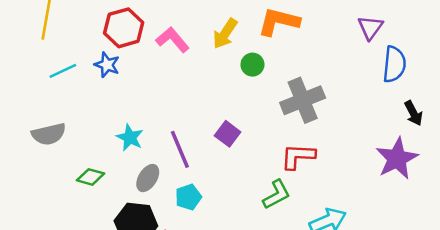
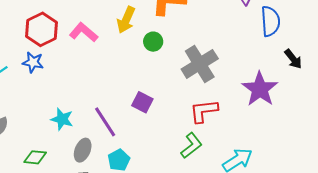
purple star: (397, 159) -> (260, 89), moved

